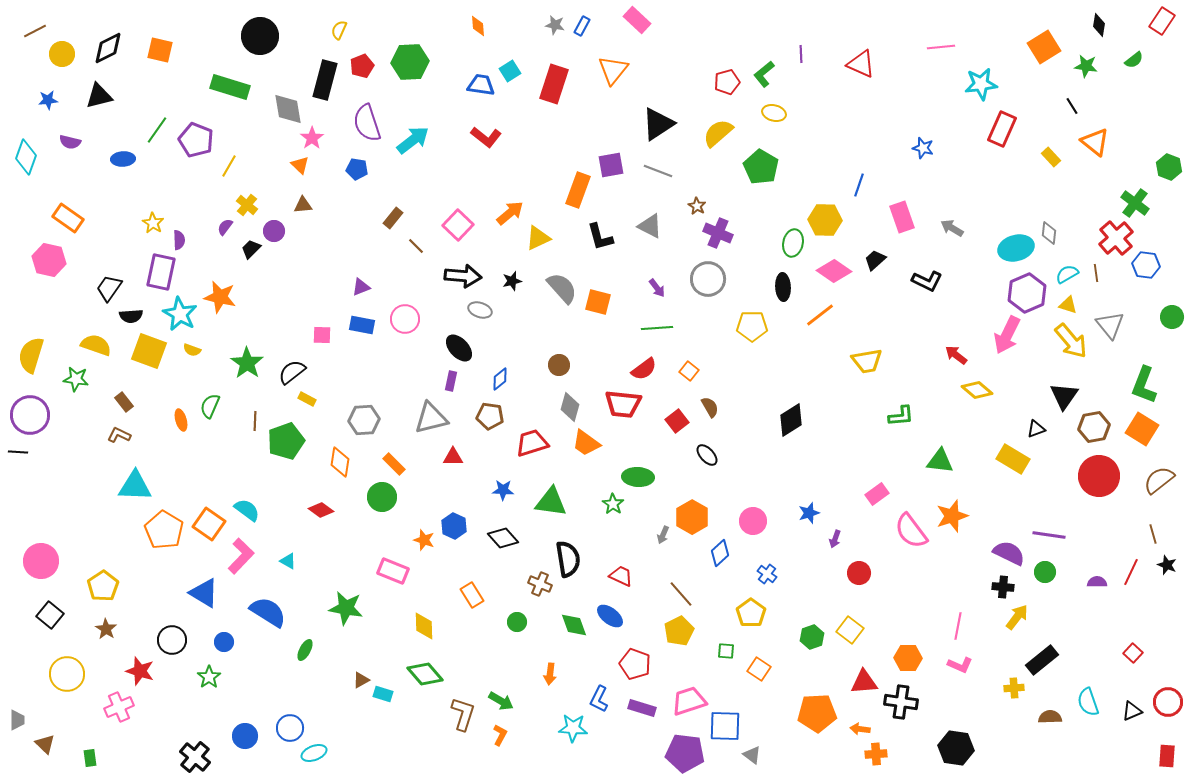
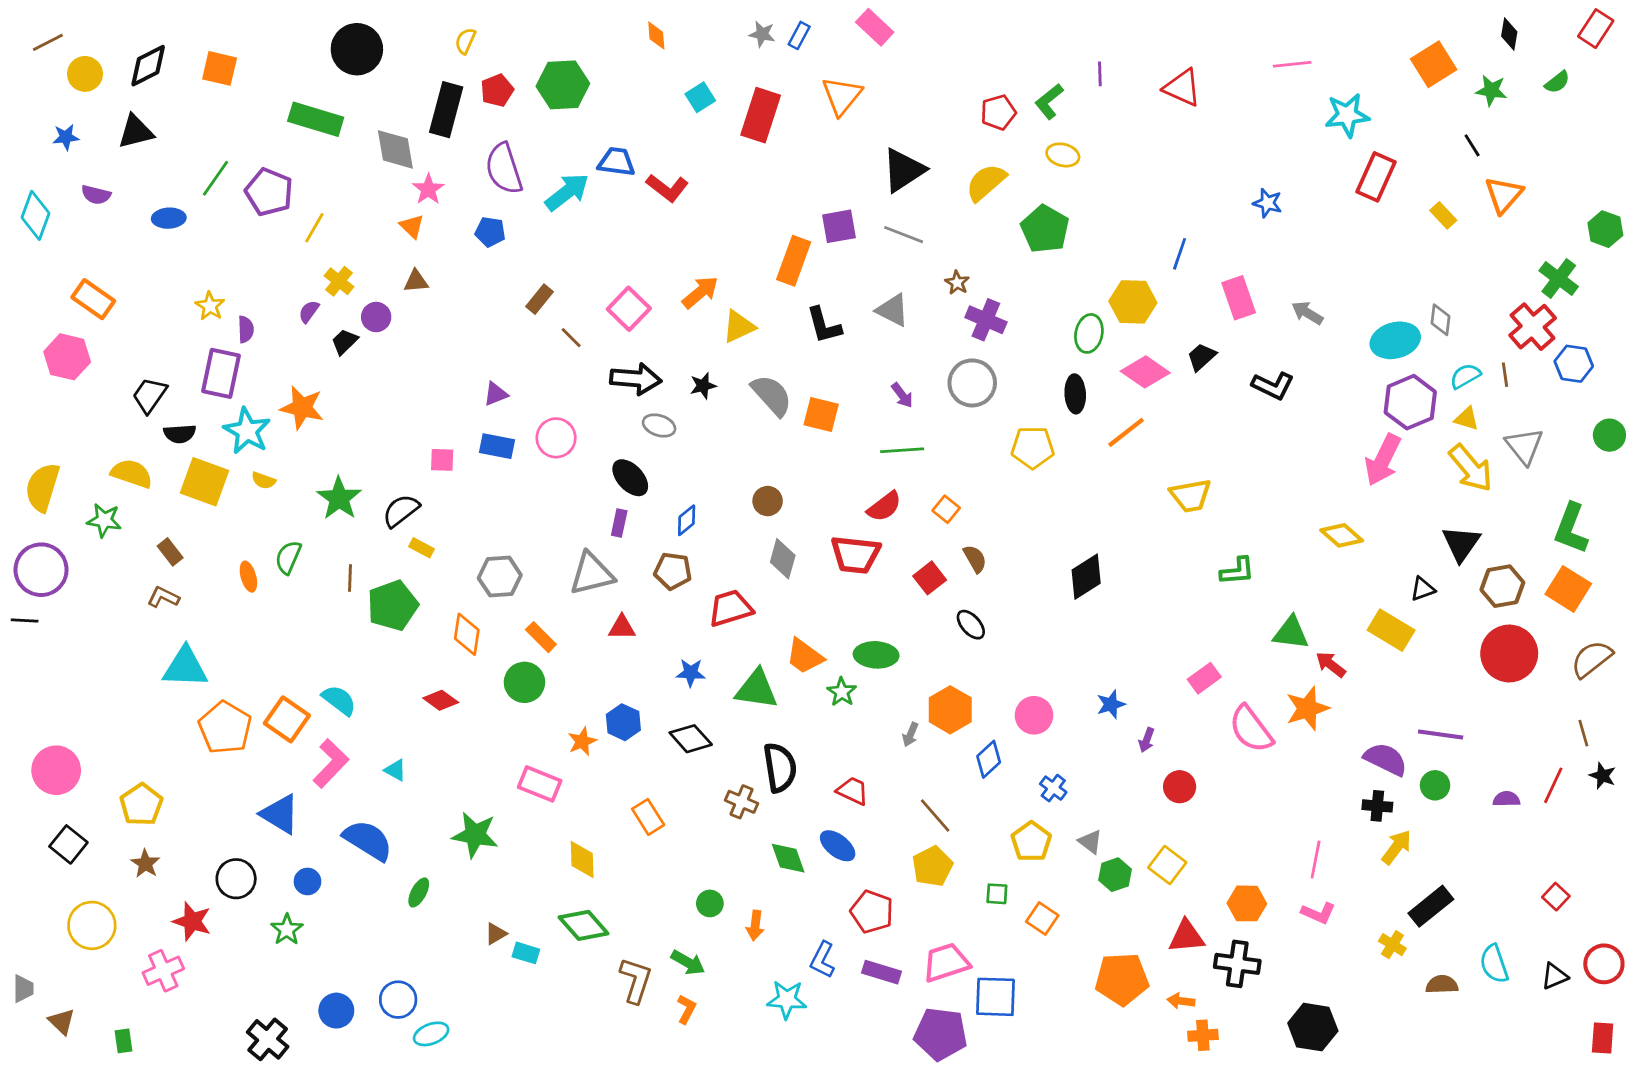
blue trapezoid: (481, 85) -> (616, 162), moved
orange triangle: (1095, 142) -> (1504, 195), turned 32
red arrow: (956, 355) -> (1331, 664), moved
orange trapezoid: (586, 443) -> (805, 656), moved
orange star: (424, 540) -> (582, 741), turned 30
green circle: (517, 622) -> (710, 903), moved
yellow cross: (1014, 688) -> (1392, 945), turned 36
gray triangle: (752, 755) -> (1090, 842), moved

